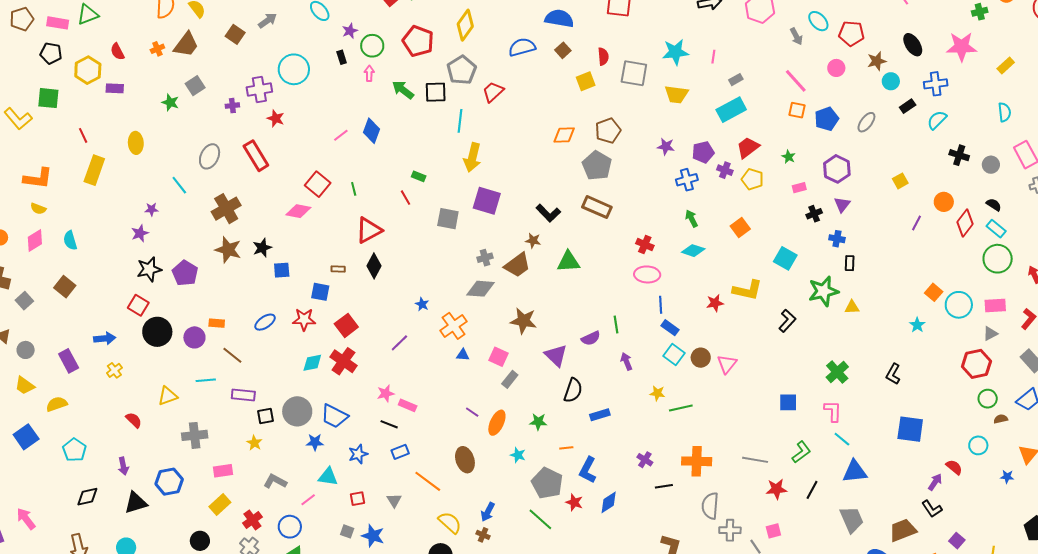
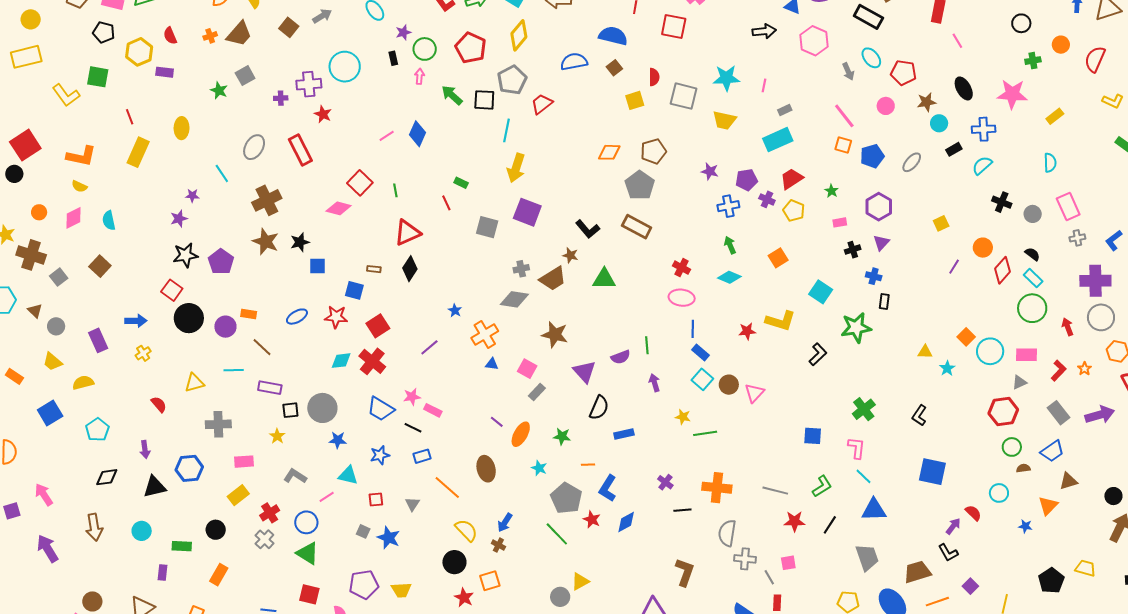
yellow triangle: (852, 307) -> (925, 352), moved
blue trapezoid: (334, 416) -> (381, 409), moved

